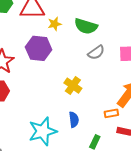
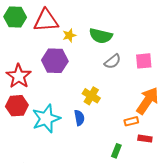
blue semicircle: (74, 120) -> (79, 118), moved
cyan star: (43, 131) -> (46, 119), moved

